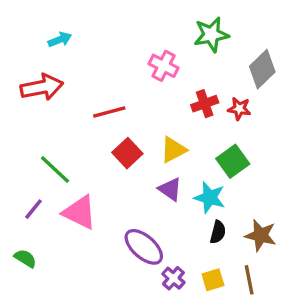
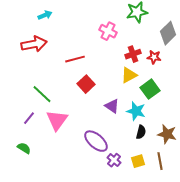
yellow triangle: (173, 150) -> (129, 75), moved
pink triangle: (80, 212) -> (57, 120), turned 40

